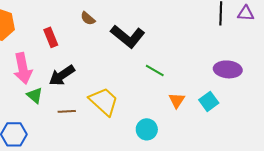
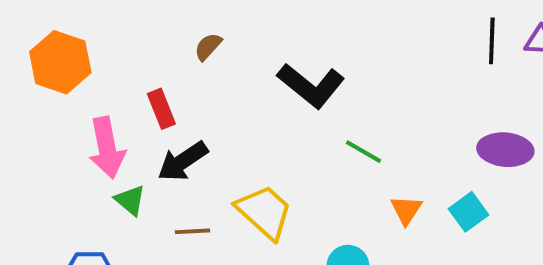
brown semicircle: (88, 18) -> (208, 47), moved, turned 91
red rectangle: (51, 37) -> (161, 109), moved

